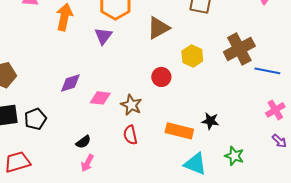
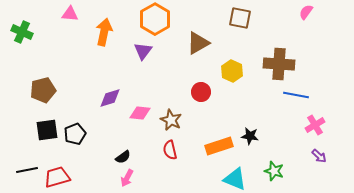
brown cross: (239, 49) -> (279, 64), turned 32
blue line: (267, 71) -> (296, 95), moved
orange rectangle: (179, 131) -> (219, 146), turned -32

